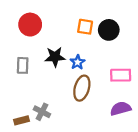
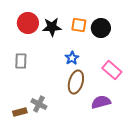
black star: (55, 57) -> (52, 27), moved
pink rectangle: (121, 75) -> (112, 70), turned 42
purple semicircle: (121, 109) -> (101, 102), moved

